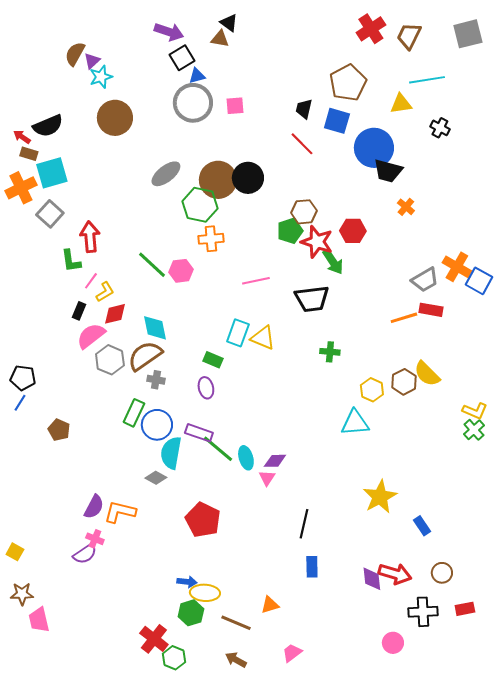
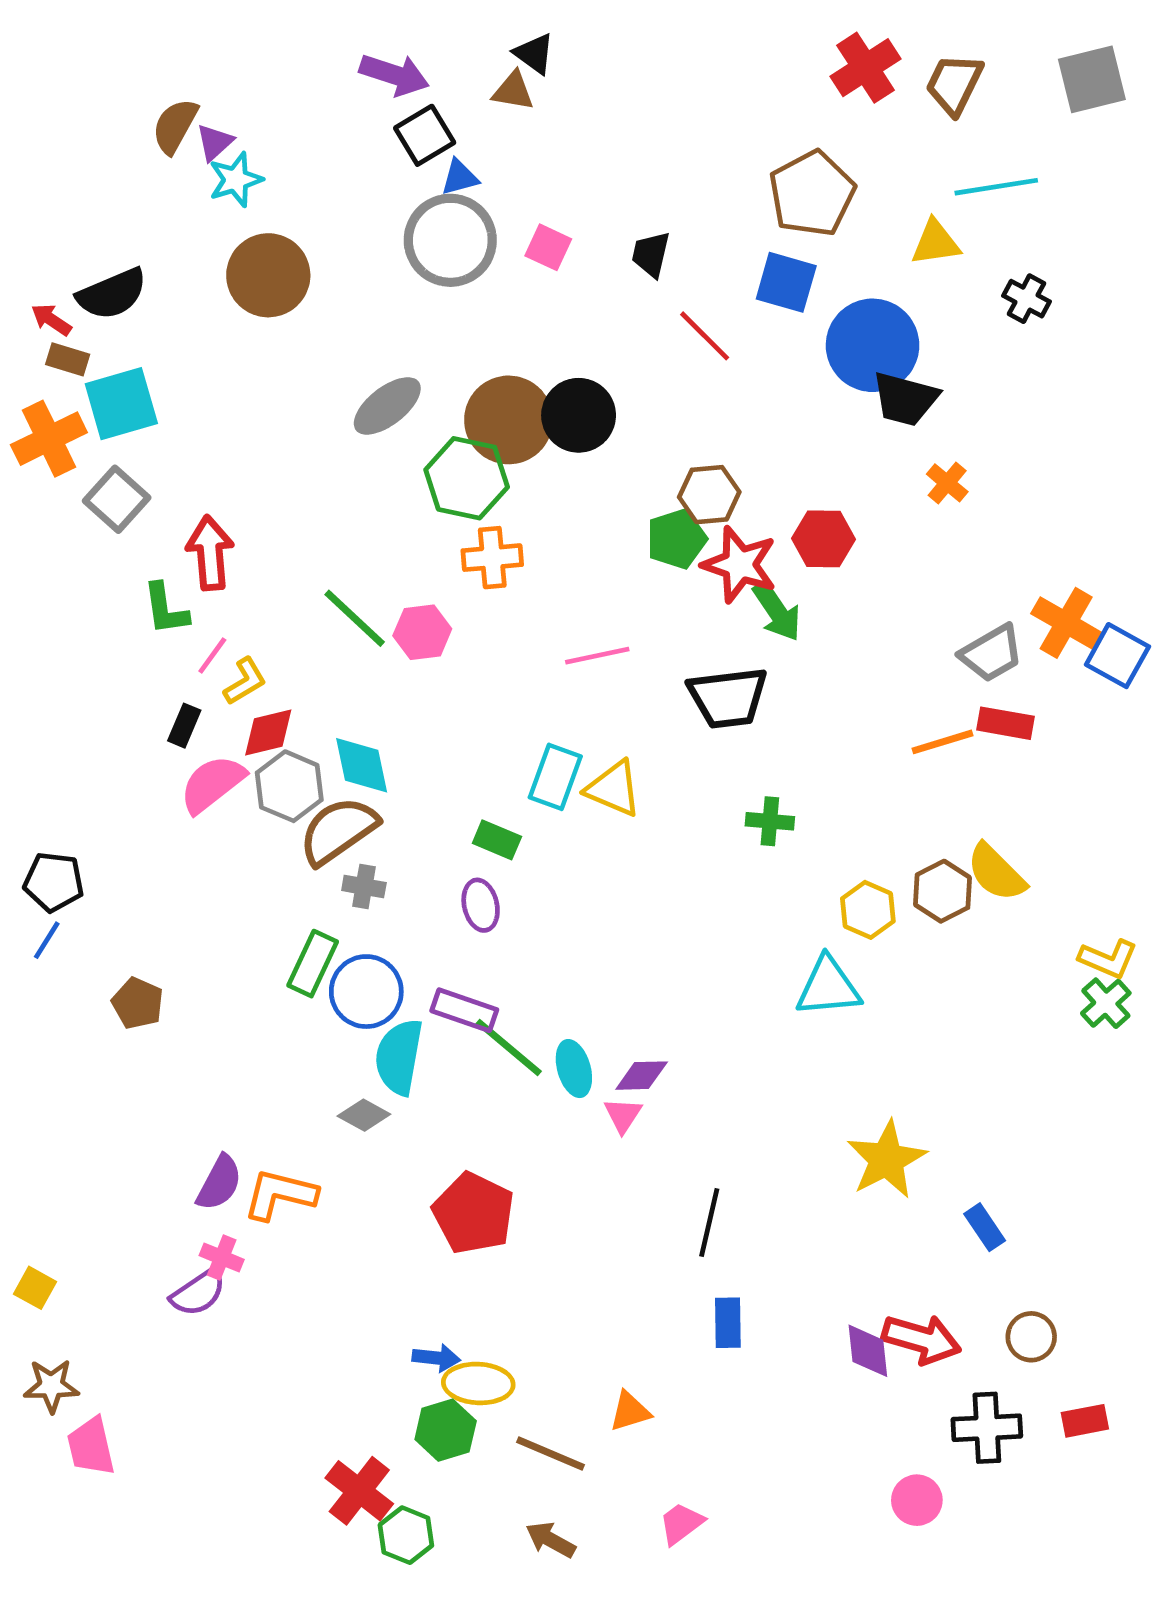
pink square: (235, 106) -> (548, 247), turned 30
black trapezoid: (304, 109) -> (651, 254), moved
gray hexagon: (110, 360) -> (289, 786), moved

